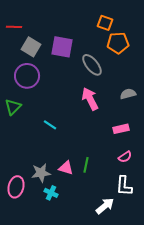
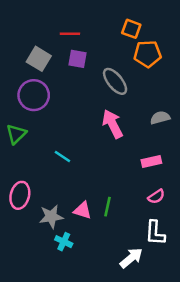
red line: (14, 27) -> (70, 34), moved
purple square: (62, 47) -> (77, 59), size x0.7
pink ellipse: (16, 187) -> (20, 195), moved

